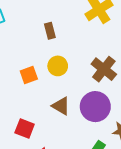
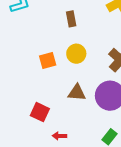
brown triangle: (61, 106) -> (77, 93), turned -30

